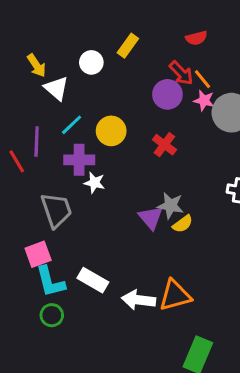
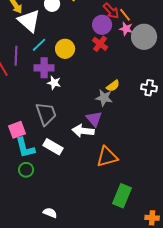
white triangle: (56, 88) -> (29, 21), size x1.4
red cross: (164, 145) -> (100, 44), moved
gray trapezoid: (56, 210) -> (46, 114), moved
purple triangle: (151, 218) -> (94, 119), moved
yellow semicircle: (183, 224) -> (113, 86), moved
white arrow: (139, 300) -> (83, 131), moved

